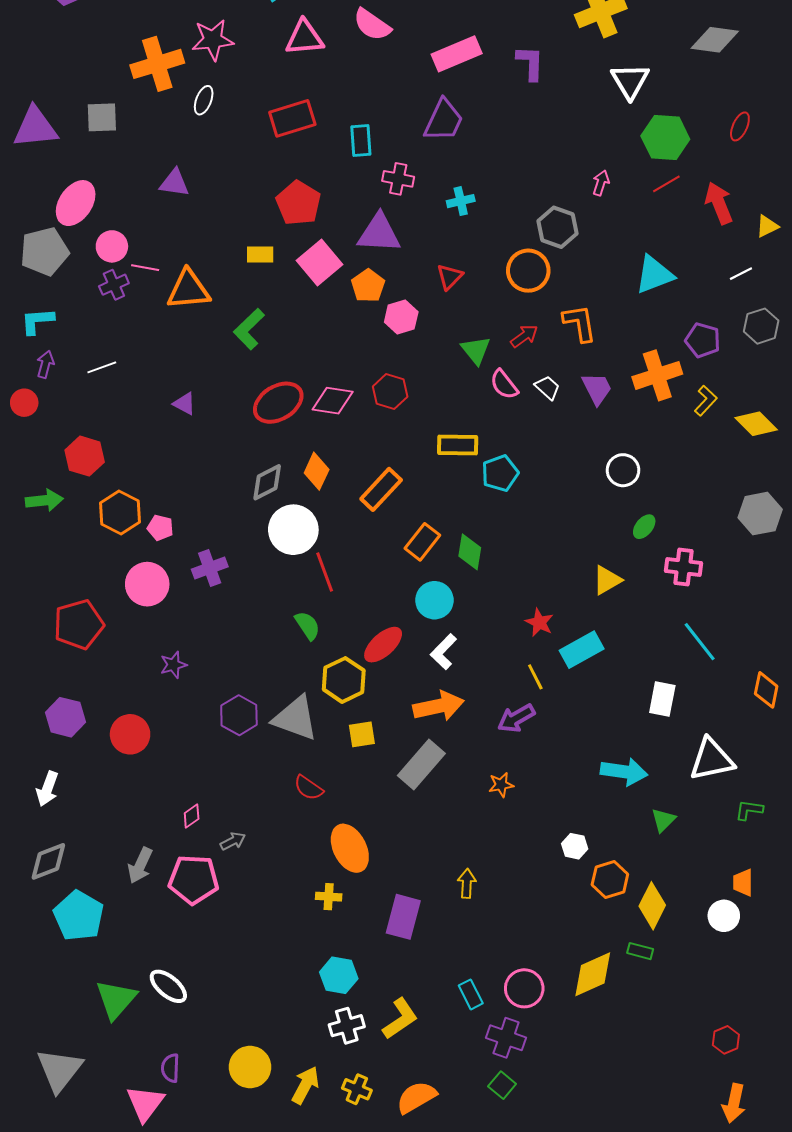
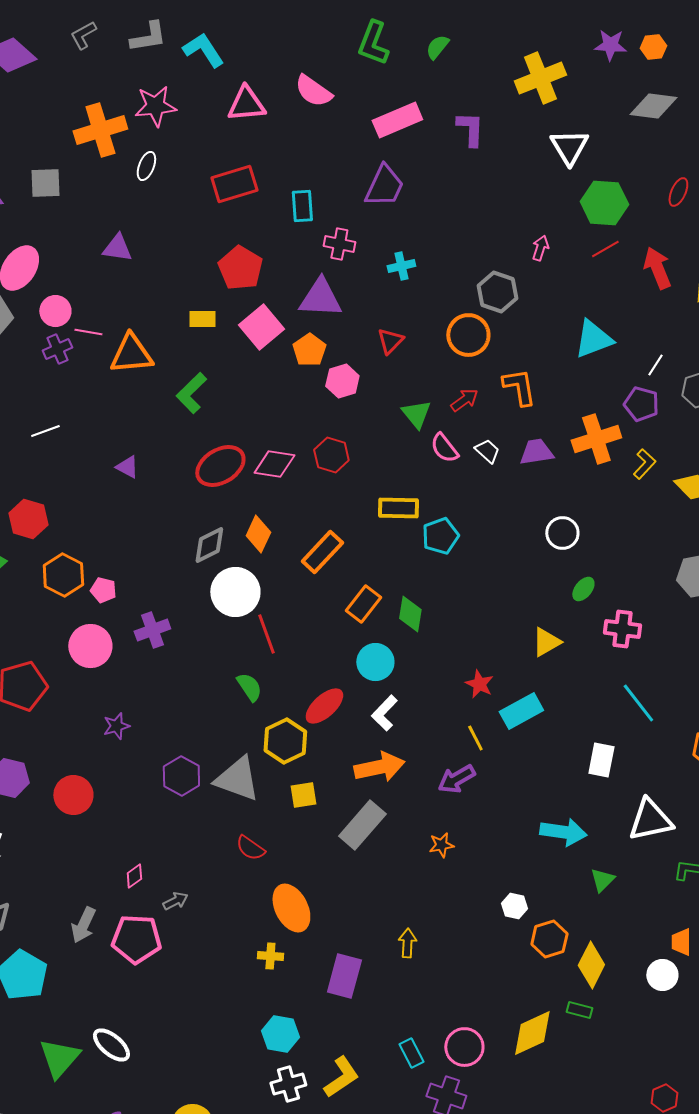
white line: (741, 274) -> (655, 365), moved, turned -30
purple trapezoid: (597, 389) -> (536, 452), turned -72

